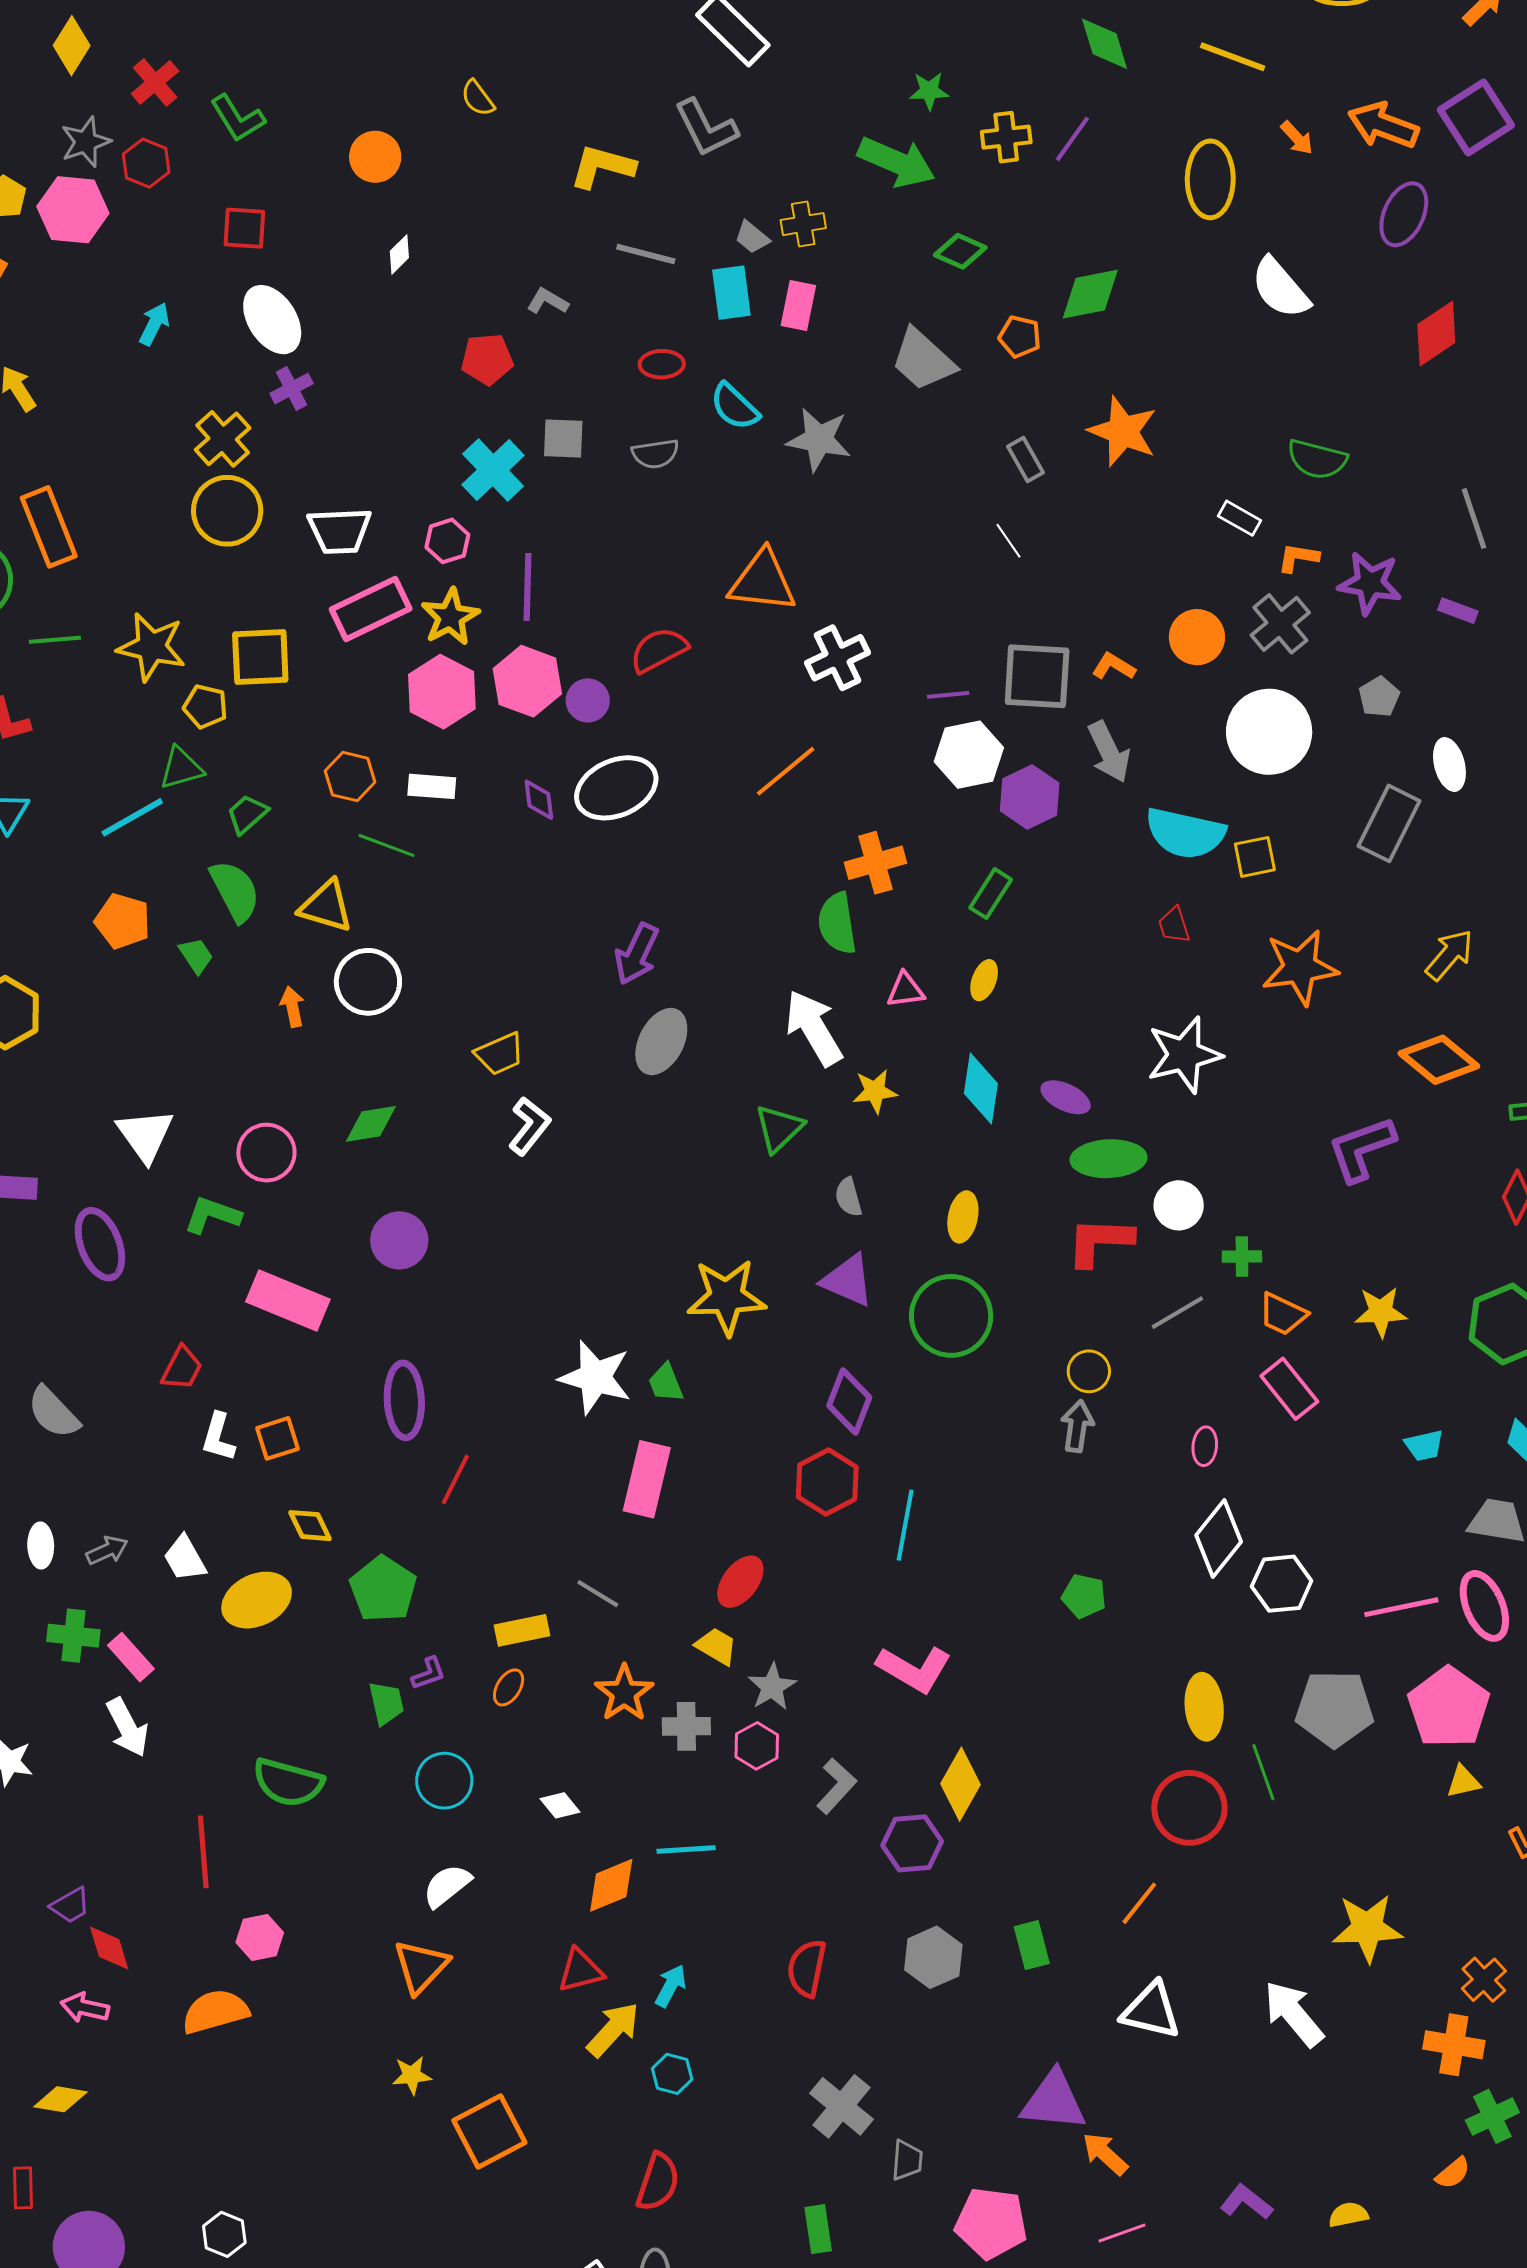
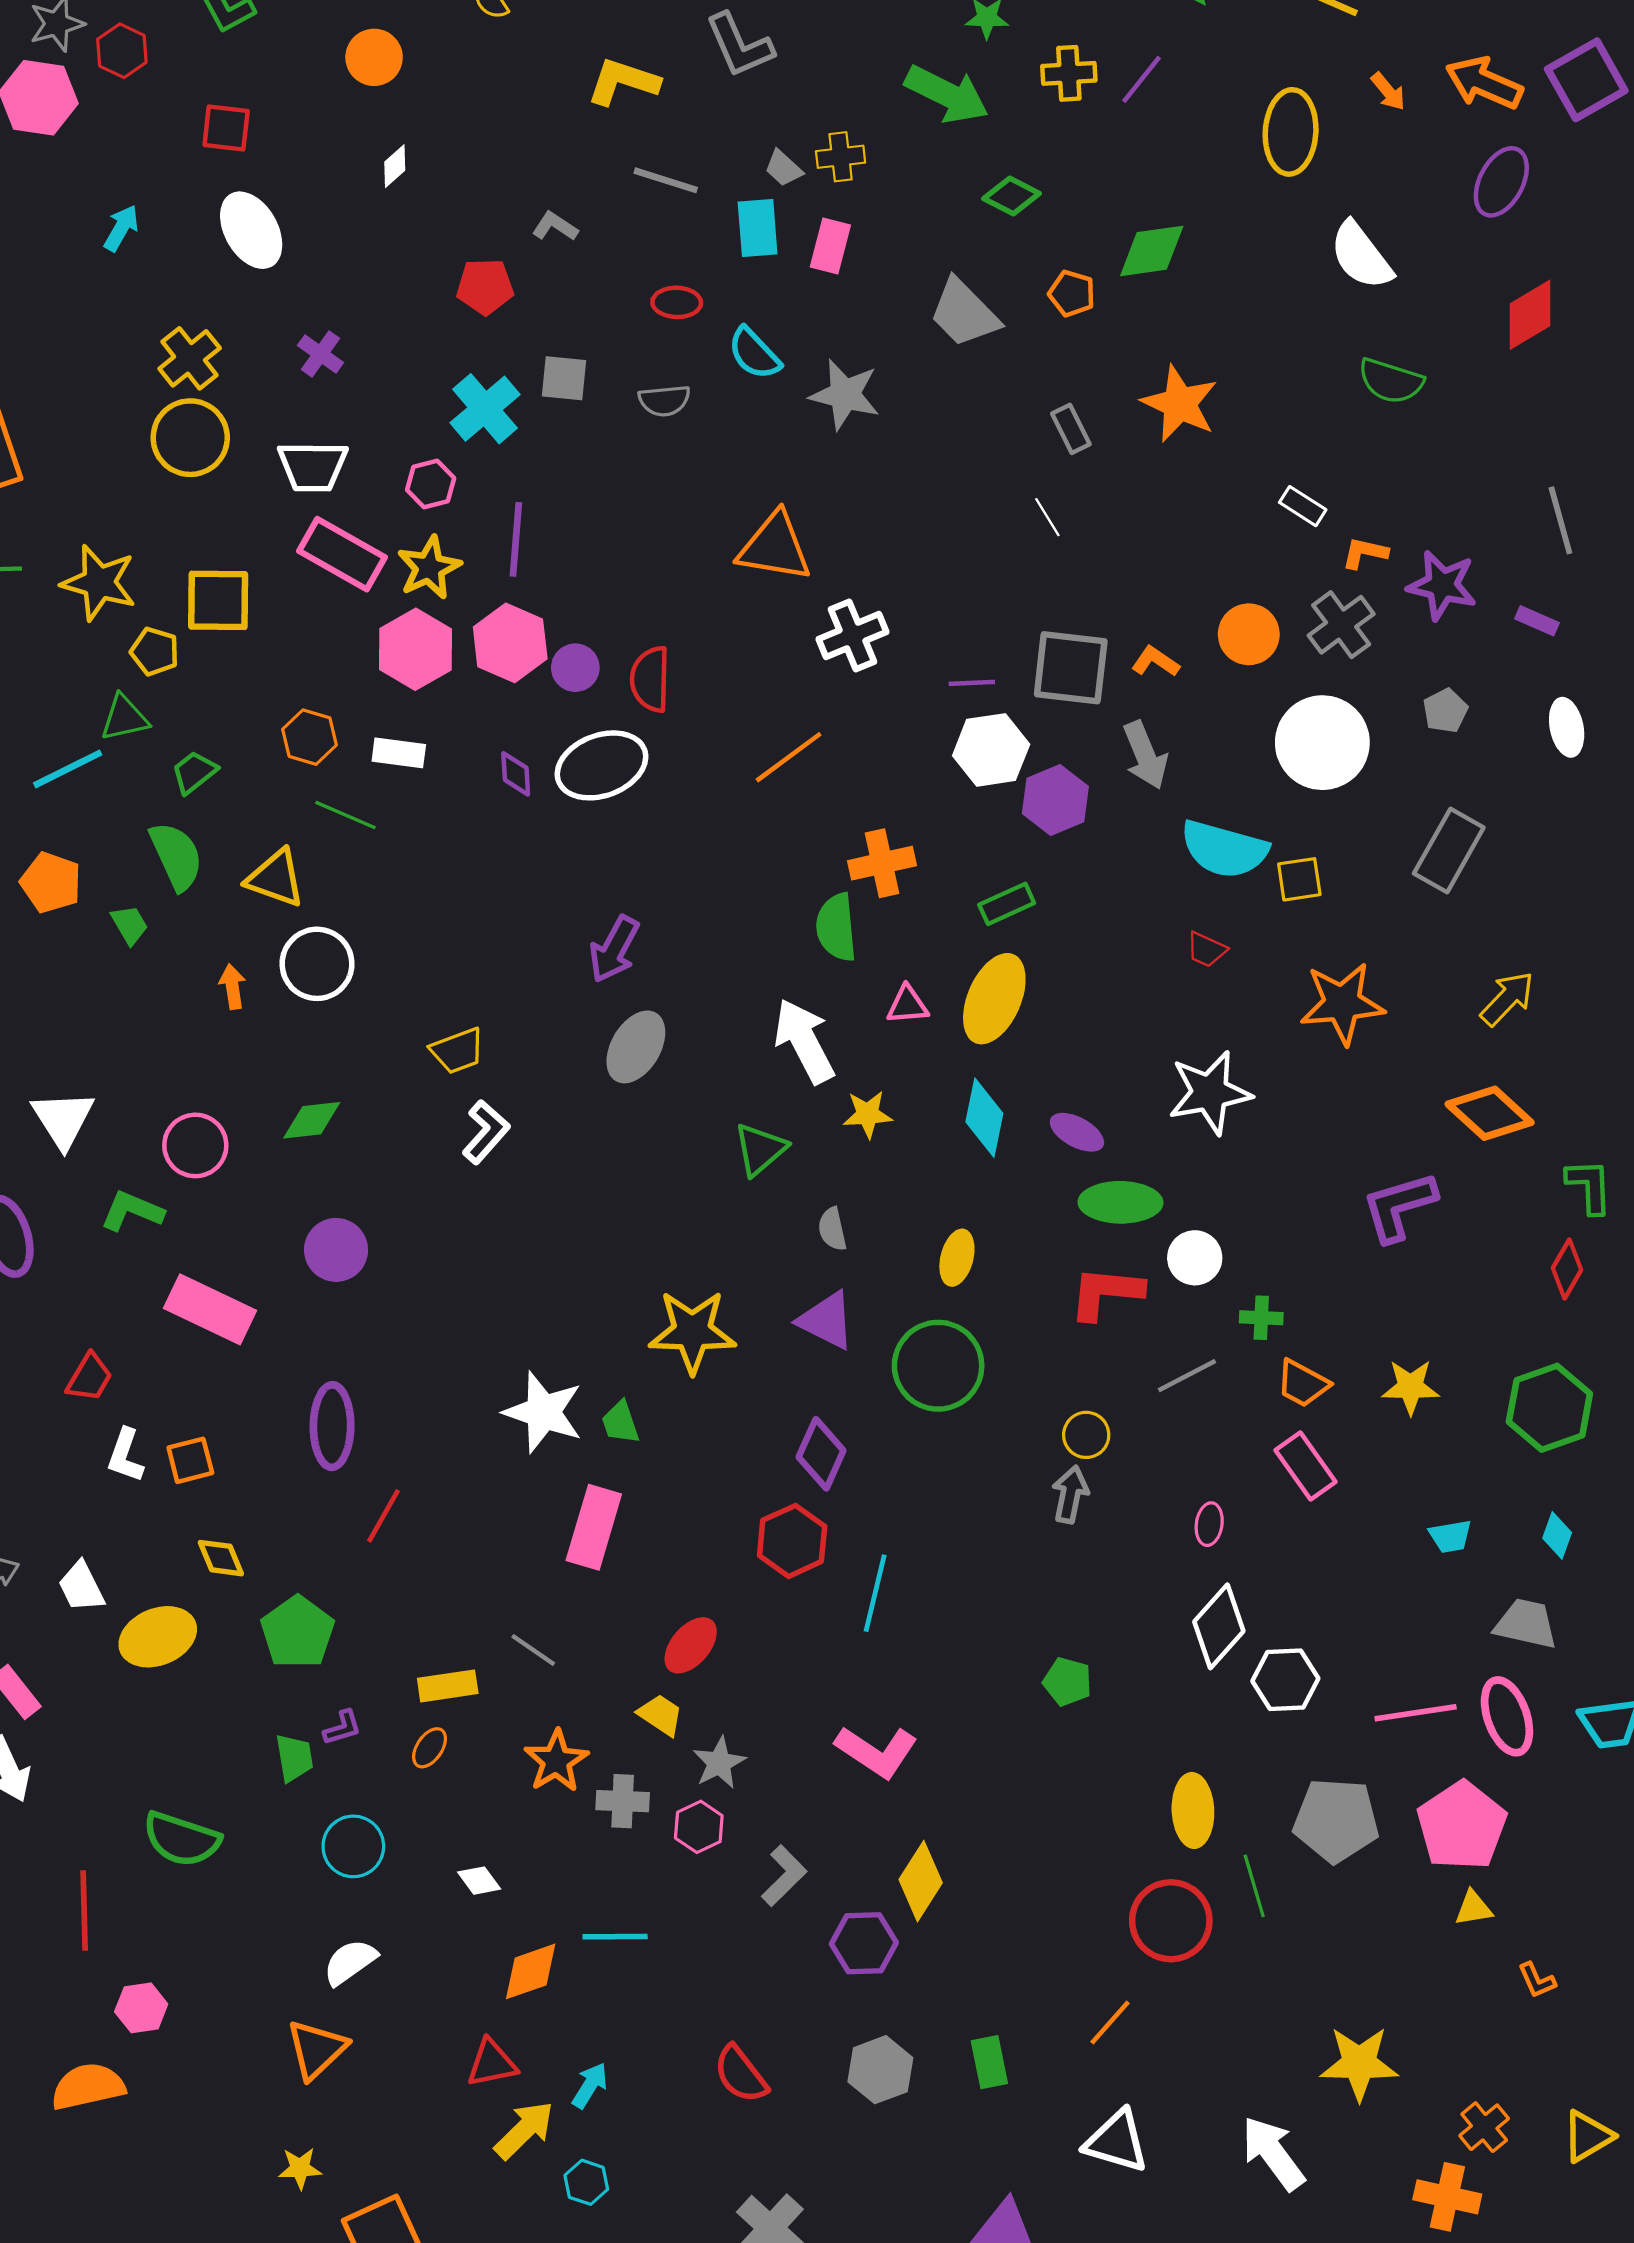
purple cross: (292, 388) -> (320, 354), moved, turned -30
green semicircle: (1317, 459) -> (1391, 381), moved
pink rectangle: (371, 609) -> (342, 554), turned 52
red semicircle: (659, 650) -> (650, 679), moved, turned -64
white ellipse: (1449, 764) -> (1567, 727), moved
green rectangle: (991, 894) -> (1007, 904), turned 30
red trapezoid: (1174, 925) -> (1206, 949), turned -51
yellow ellipse: (984, 980) -> (994, 999), size x2.0
red semicircle: (807, 1968) -> (741, 2074), turned -52

